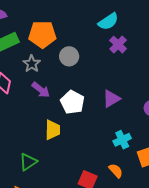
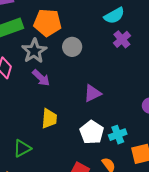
gray star: (32, 64) -> (34, 51), size x1.4
purple triangle: (111, 99) -> (93, 93), moved
white pentagon: (72, 102) -> (92, 132), moved

